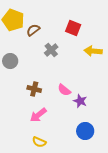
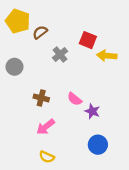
red square: (73, 28) -> (88, 40), moved

